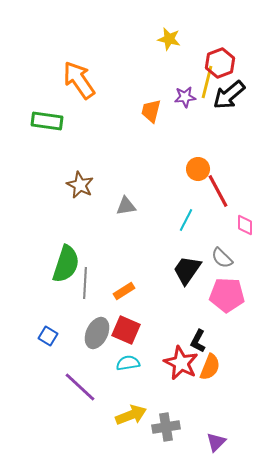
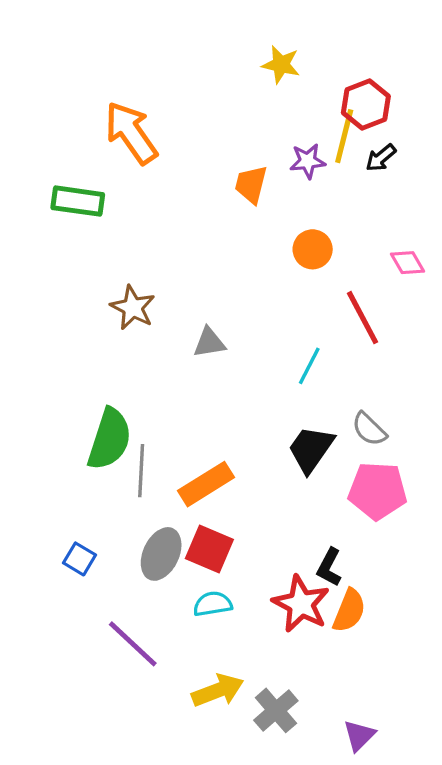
black arrow: (229, 95) -> (381, 158), size x0.6
orange circle: (198, 169) -> (313, 249), moved
pink diamond: (245, 225) -> (407, 263), moved, turned -30
orange rectangle: (124, 291) -> (206, 484), size x1.5
gray cross: (166, 427) -> (276, 710), turned -32

